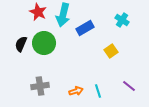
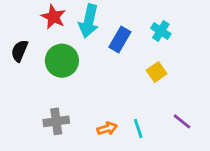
cyan cross: (122, 20) -> (161, 31), moved
blue rectangle: (85, 28) -> (120, 39), turned -30
black semicircle: (21, 44) -> (20, 51), moved

